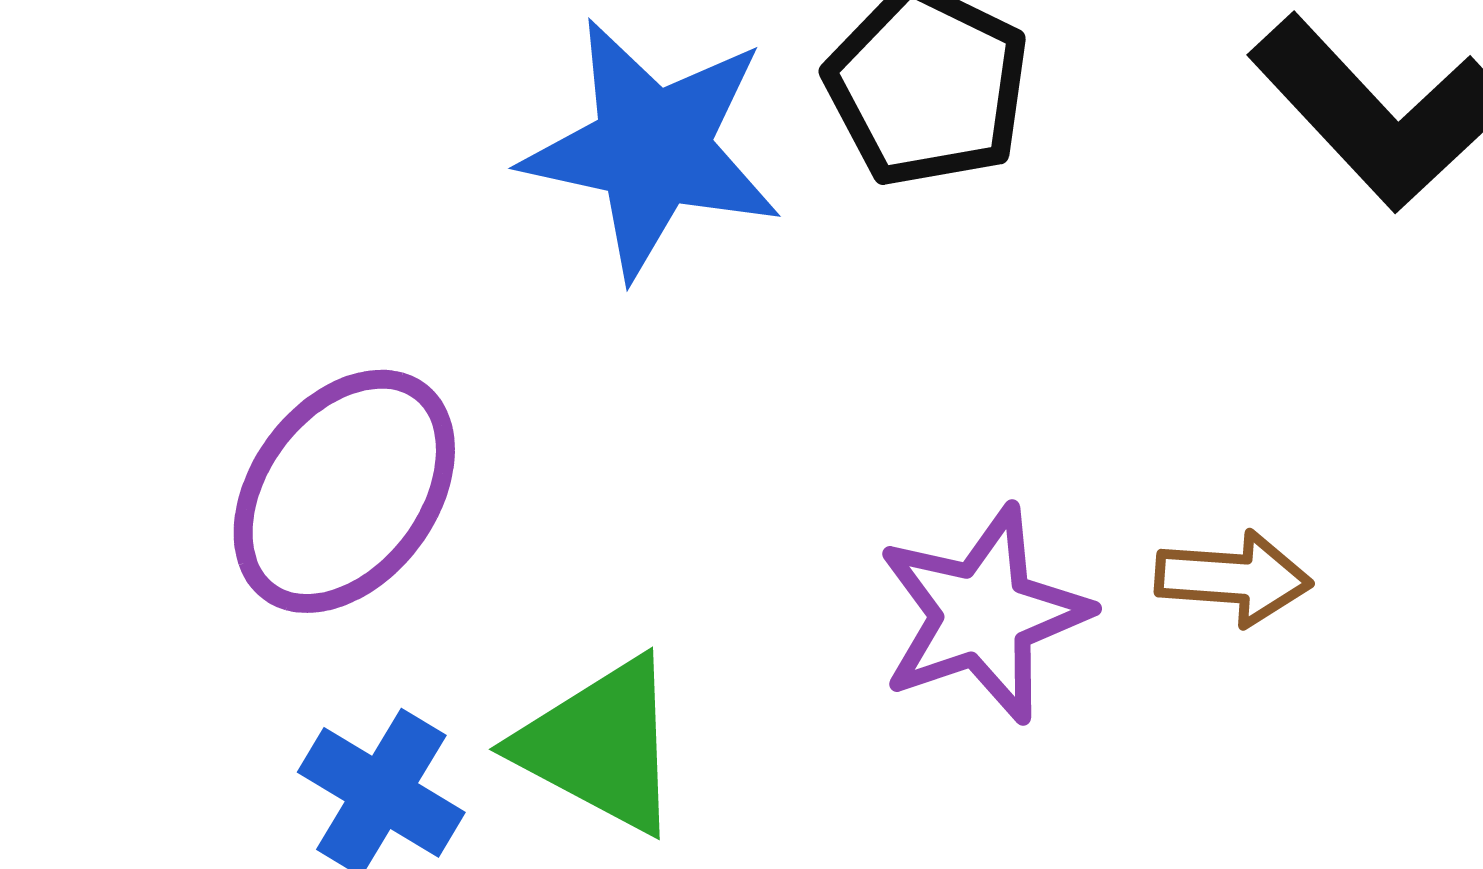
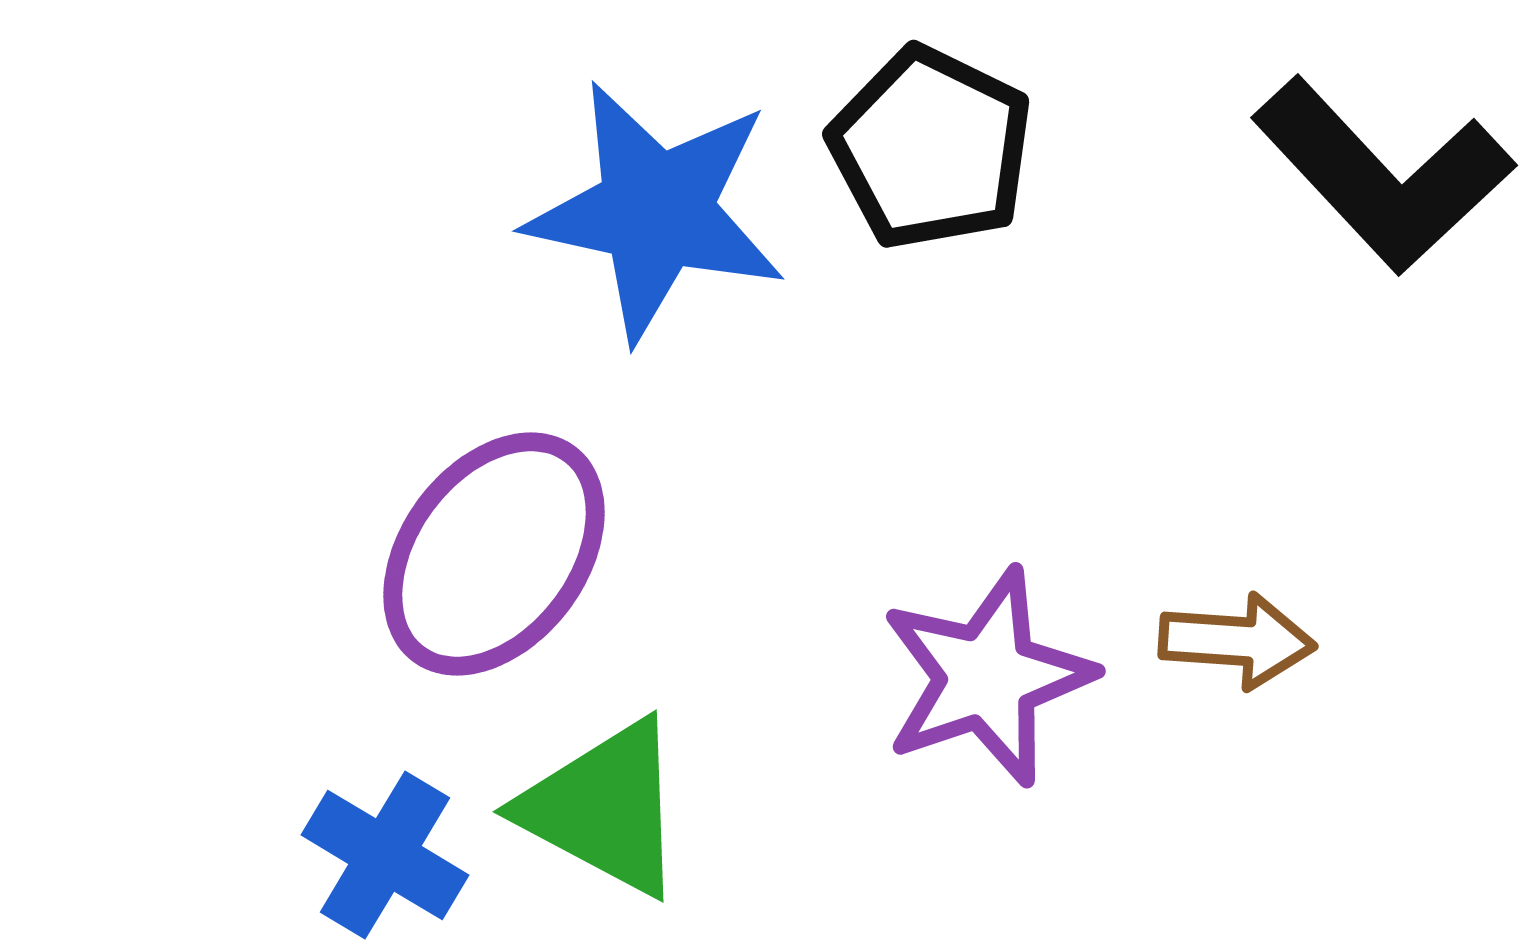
purple ellipse: (344, 491) -> (494, 554), moved

